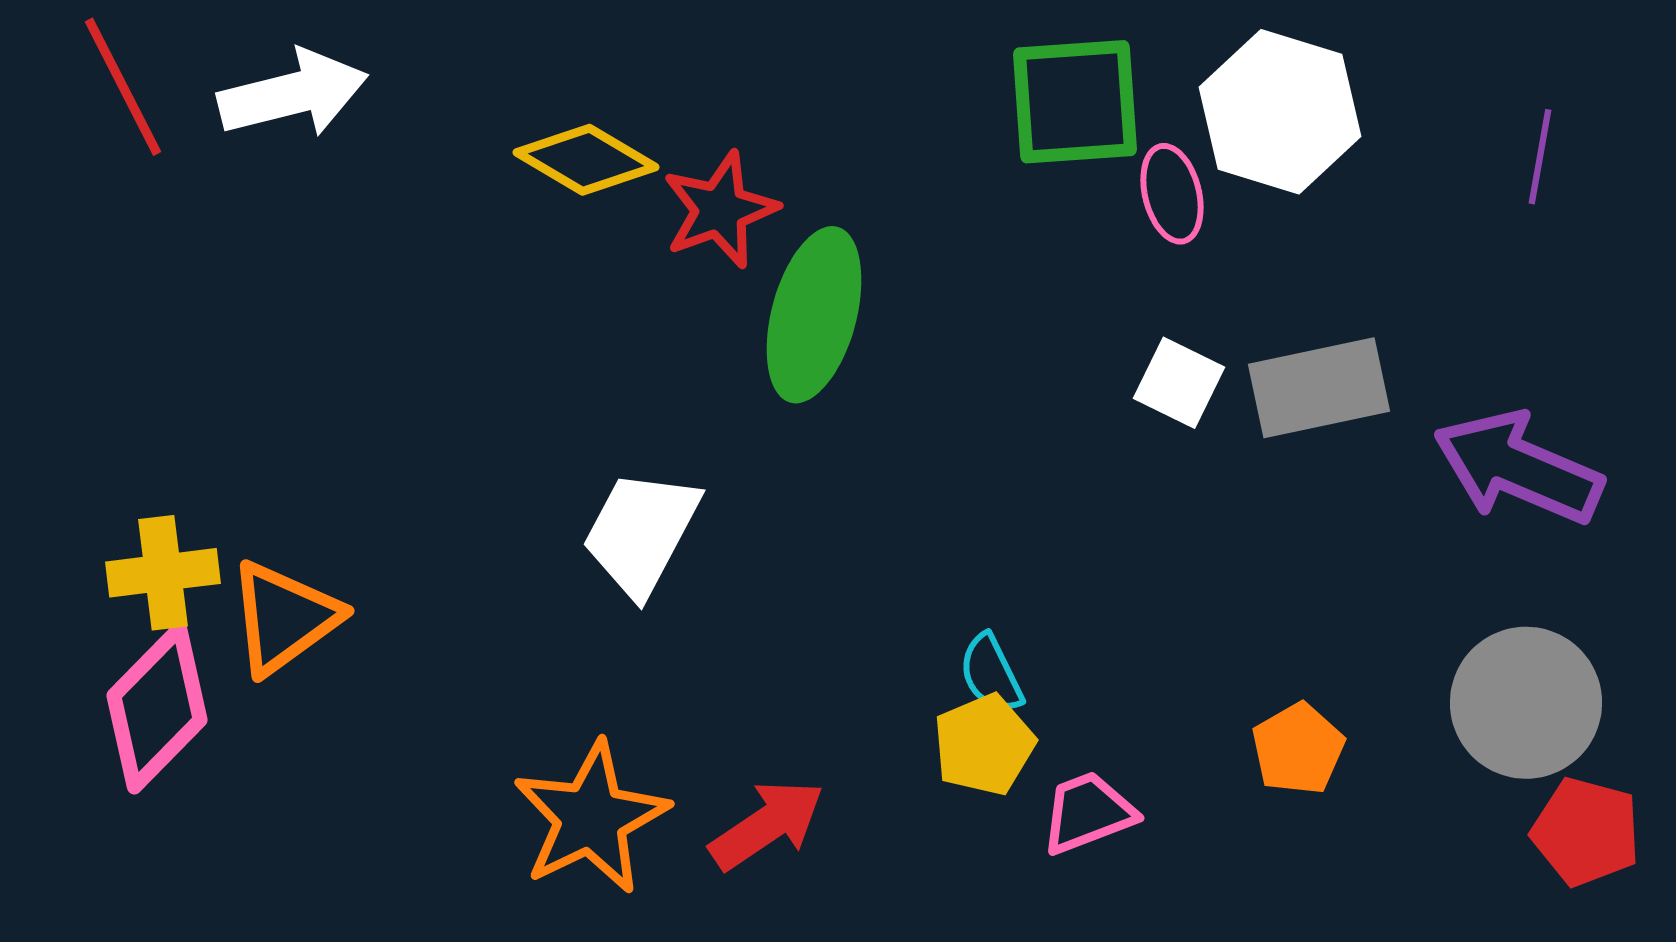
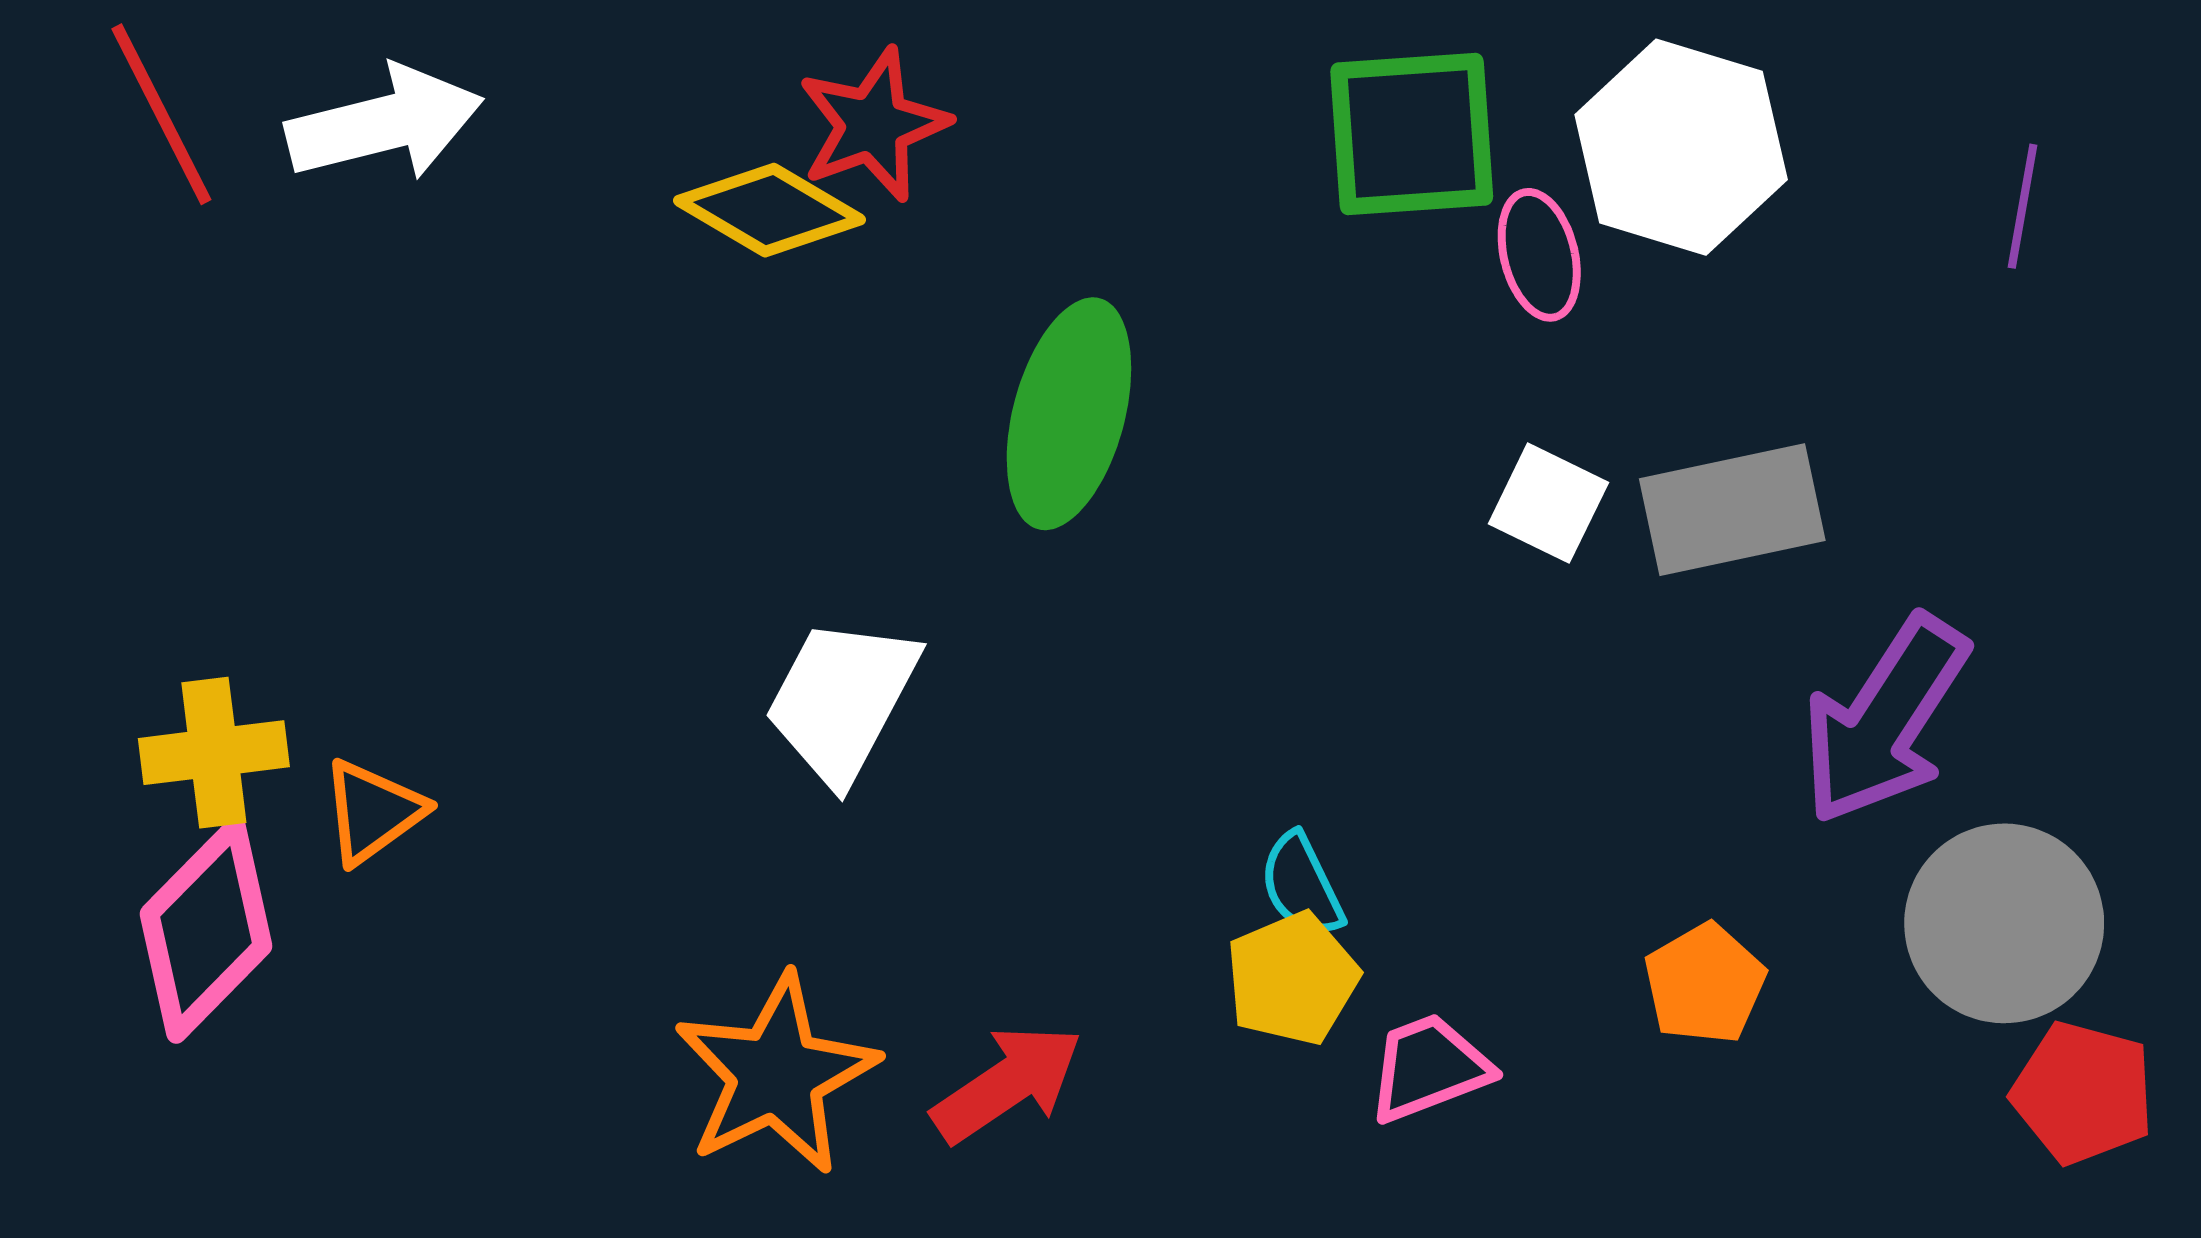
red star: (720, 210) -> (873, 125), moved
purple arrow: (1518, 468) -> (1885, 720), moved, turned -80
orange triangle: (284, 618) -> (373, 812), size x0.7

